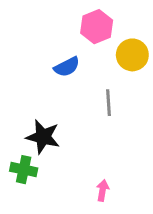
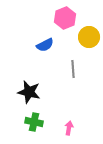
green cross: (24, 170) -> (34, 122), moved

